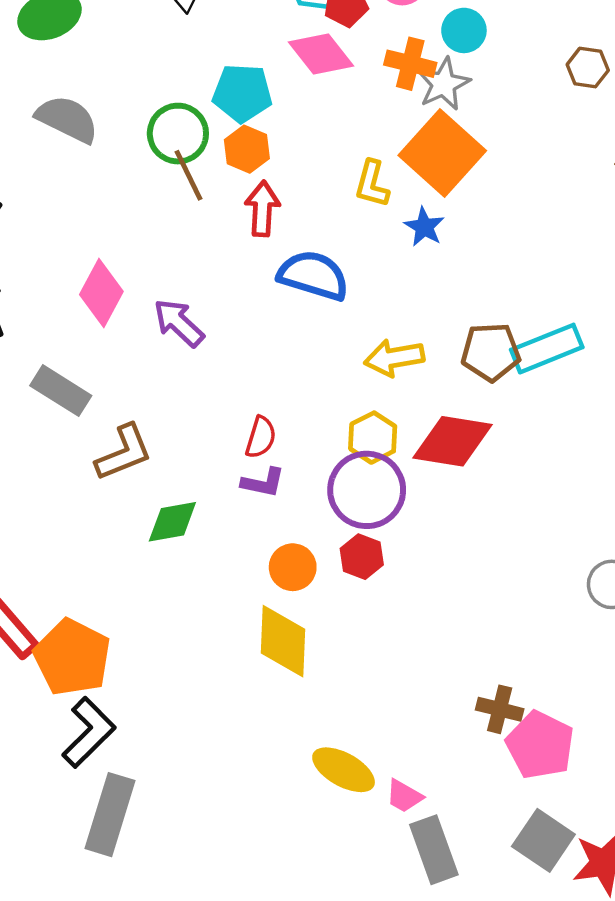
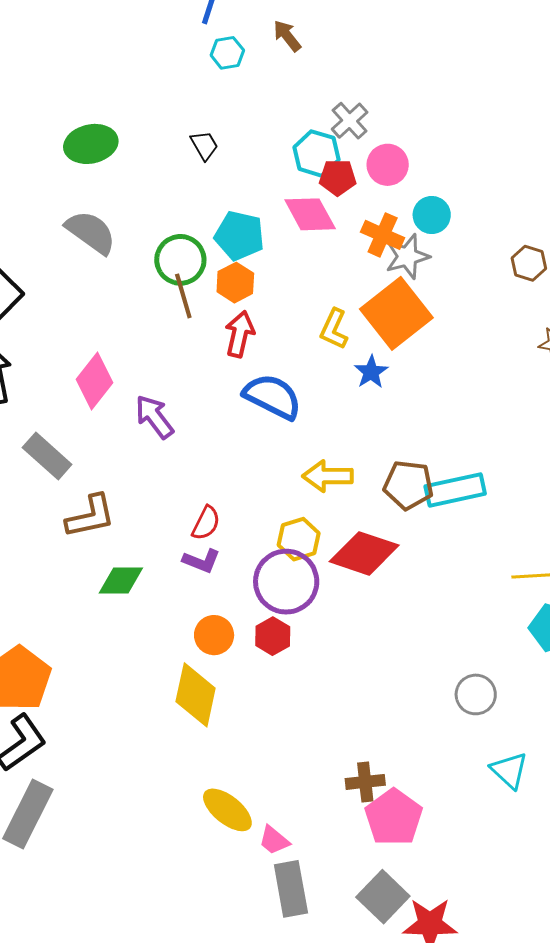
brown cross: (500, 709) -> (365, 782), turned -30

